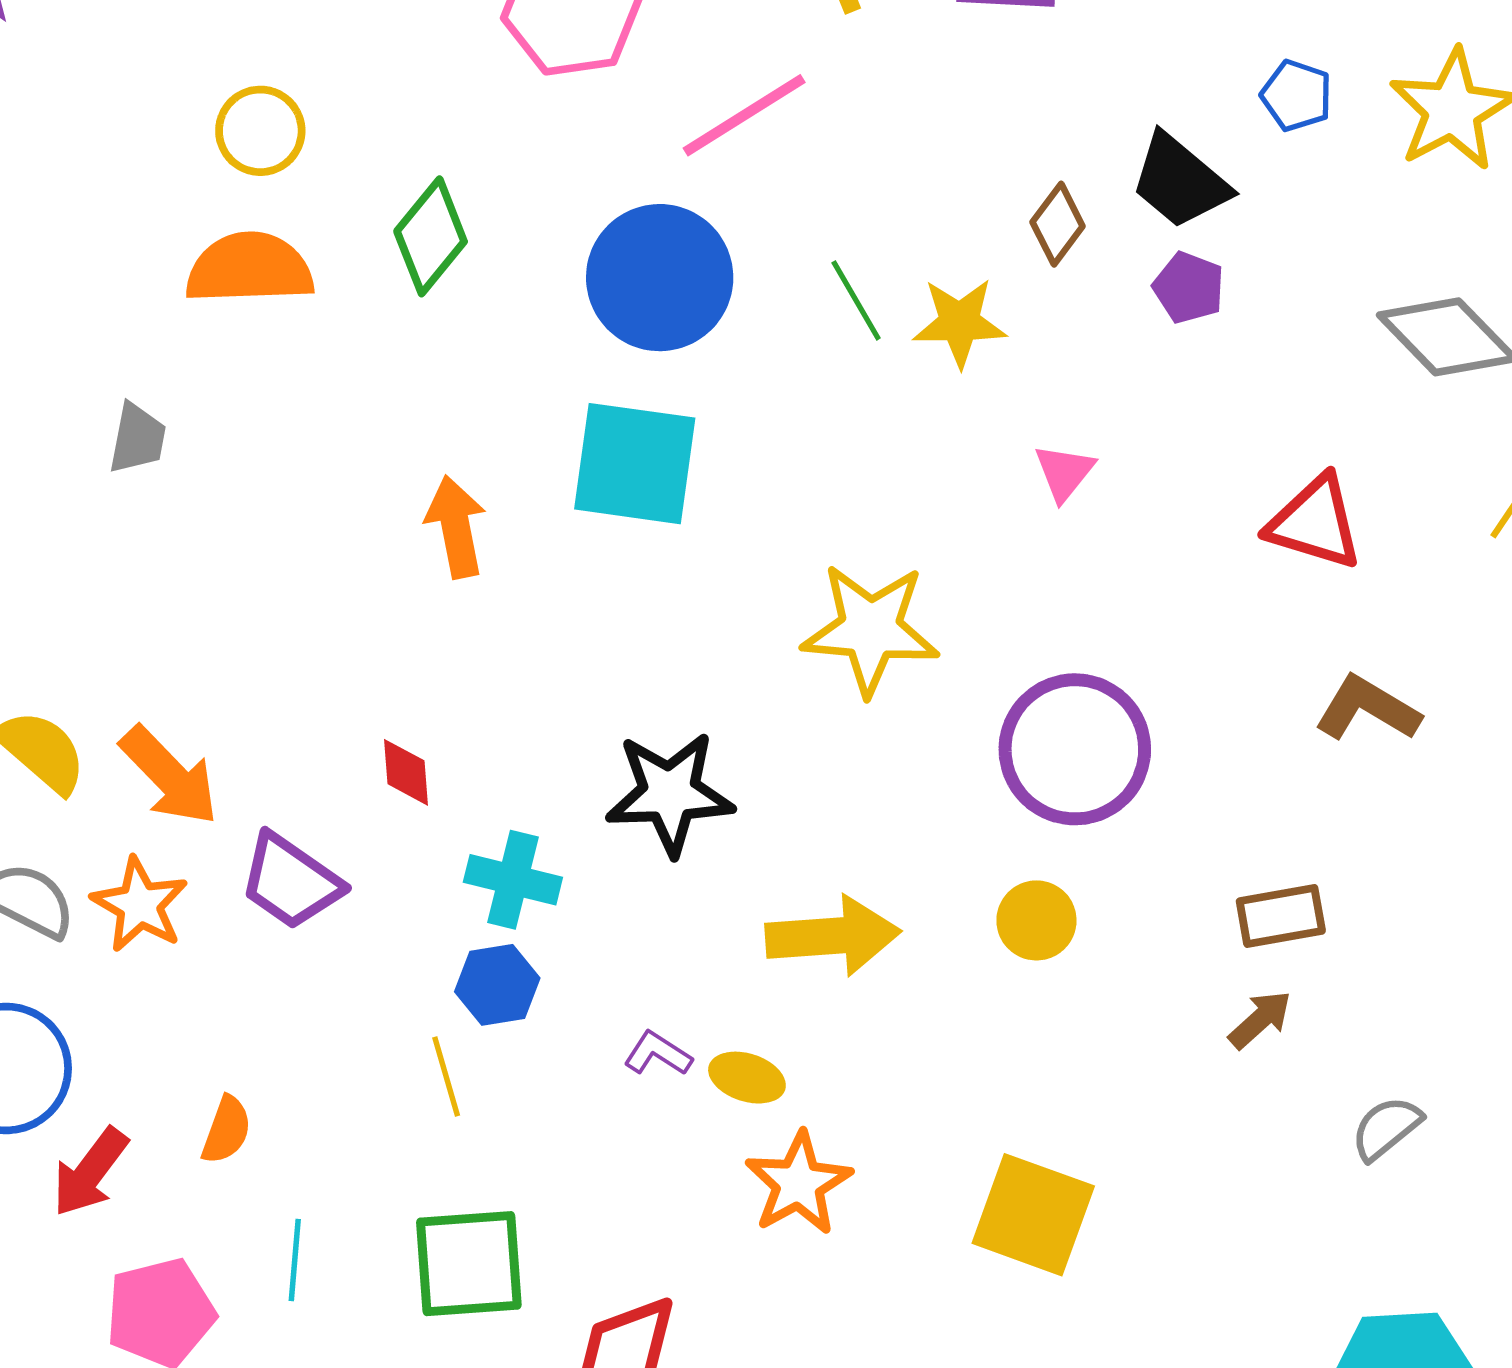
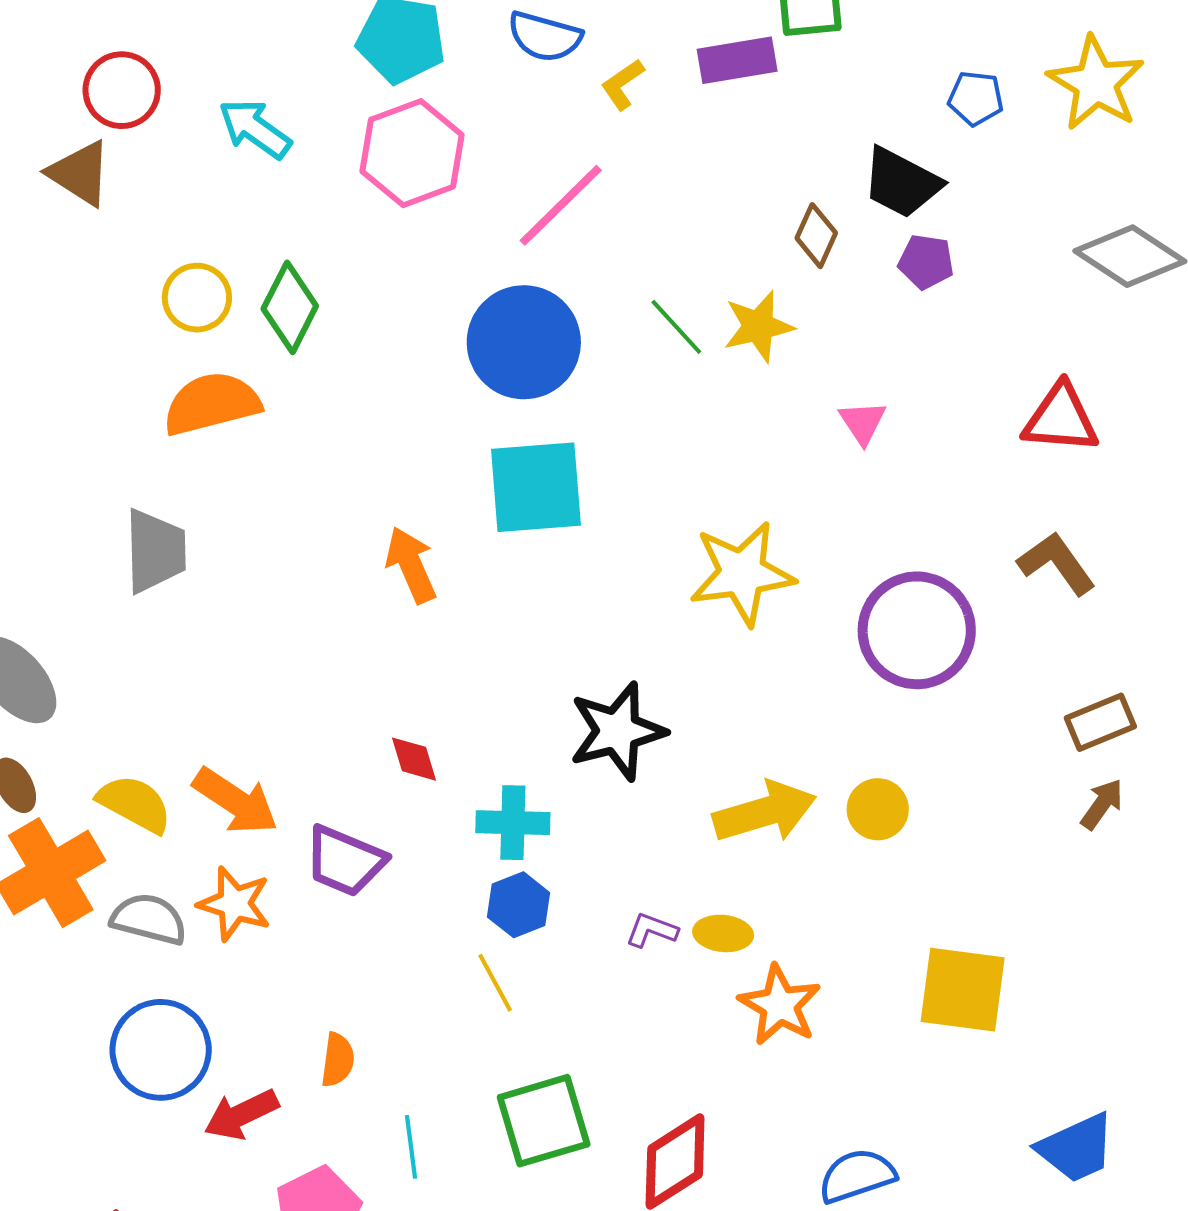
green diamond: (431, 236) -> (290, 307), moved
gray trapezoid: (138, 438) -> (155, 551), size x1.5
brown L-shape: (1367, 709) -> (1057, 563), moved, turned 36
yellow circle: (1036, 920) -> (878, 809), moved
red arrow: (90, 1172) -> (241, 1114), turned 40

